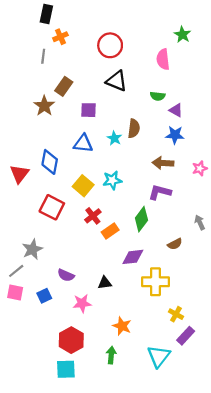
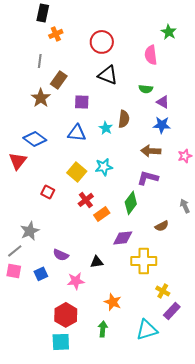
gray line: (43, 56) -> (40, 61), moved
blue diamond: (50, 162) -> (35, 139), moved, turned -65
red square: (52, 207) -> (48, 192), size x0.6
cyan triangle: (159, 356) -> (147, 330), turned 35

